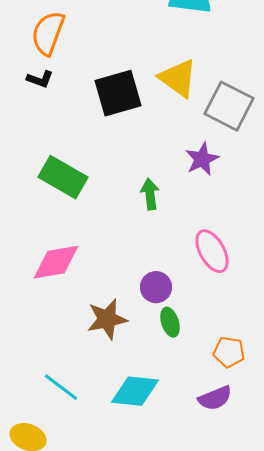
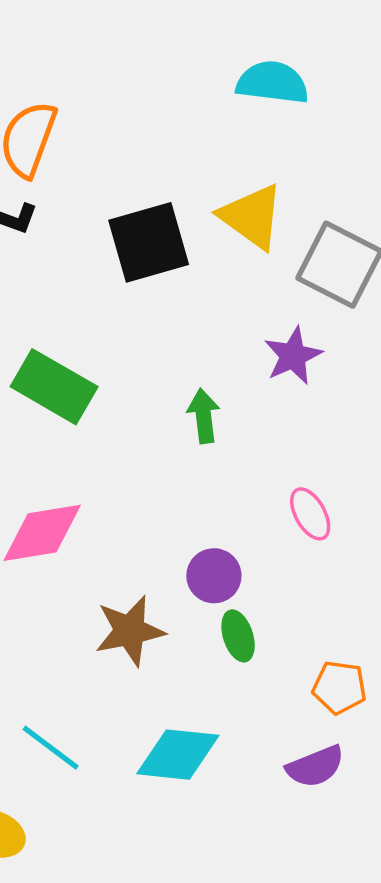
pink ellipse: (212, 251) -> (310, 514), size x0.7

